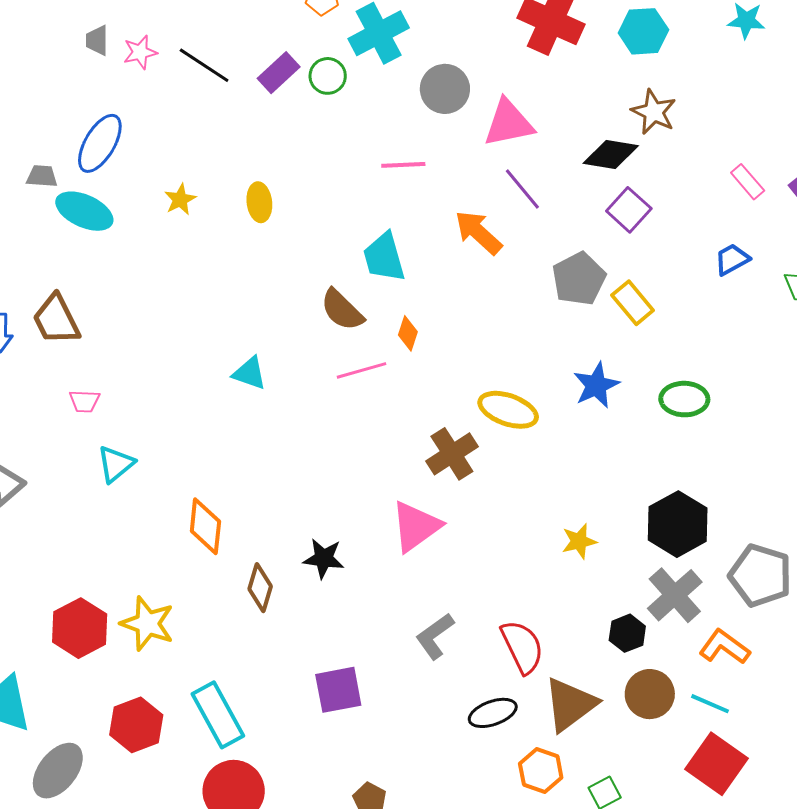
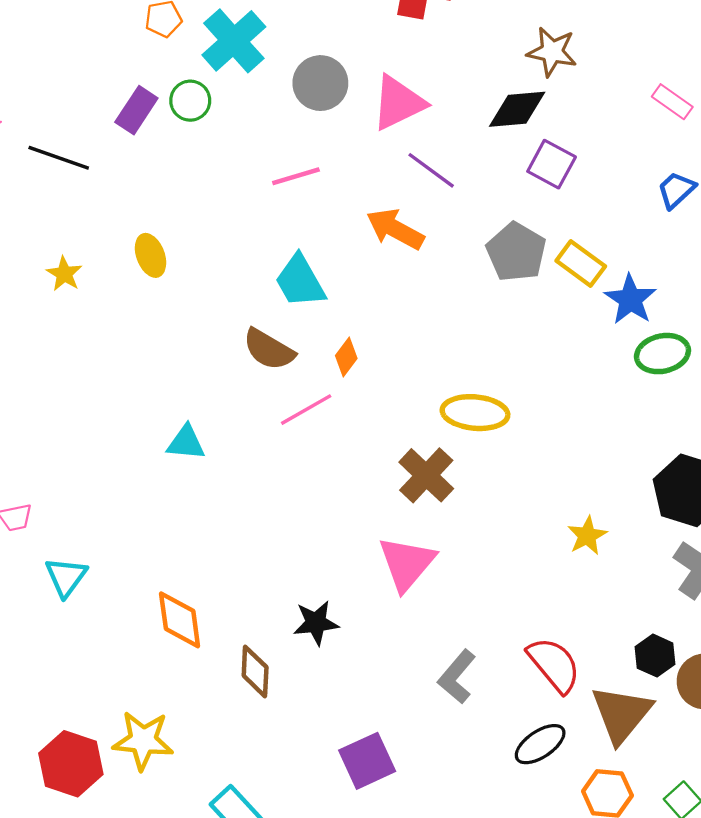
black line: (204, 65) -> (59, 158), moved
orange diamond: (408, 333) -> (346, 357), turned 32
blue star: (596, 385) -> (630, 299), moved
black hexagon: (627, 633) -> (655, 656), moved

